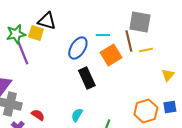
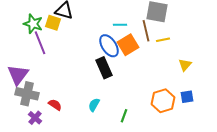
green star: (16, 34) -> (33, 24), turned 30
blue ellipse: (78, 48) -> (109, 46), moved, turned -65

